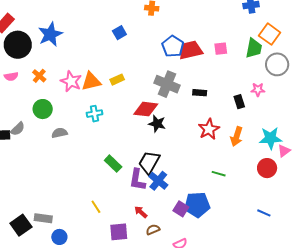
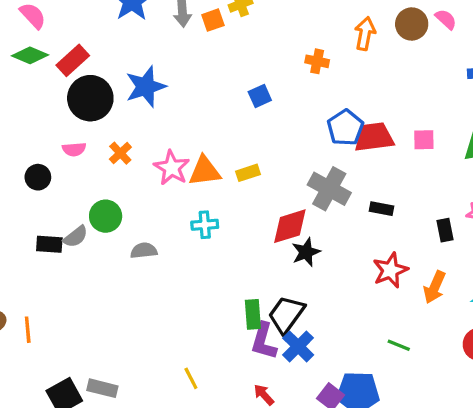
green circle: (43, 109) -> (106, 216), moved
red diamond: (146, 109) -> (290, 226), turned -30
black star: (157, 124) -> (306, 252), turned 30
green rectangle: (113, 164) -> (253, 314), moved, turned 36

